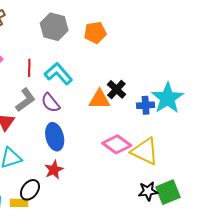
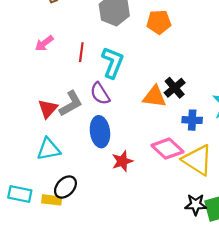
cyan L-shape: (58, 74) -> (113, 63), turned 56
gray L-shape: (25, 100) -> (71, 104), moved
blue cross: (146, 105) -> (192, 120), moved
red star: (54, 170) -> (122, 161), moved

